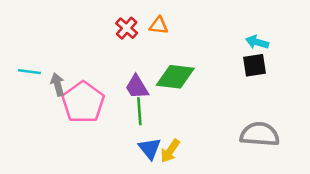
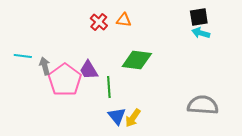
black square: (255, 65) -> (199, 17), moved
purple trapezoid: (137, 87) -> (89, 70), moved

